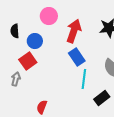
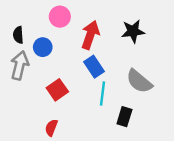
red square: (28, 61) -> (57, 90), moved
gray arrow: (16, 79) -> (20, 65), moved, size x1.6
black rectangle: (102, 98) -> (124, 117), turned -35

